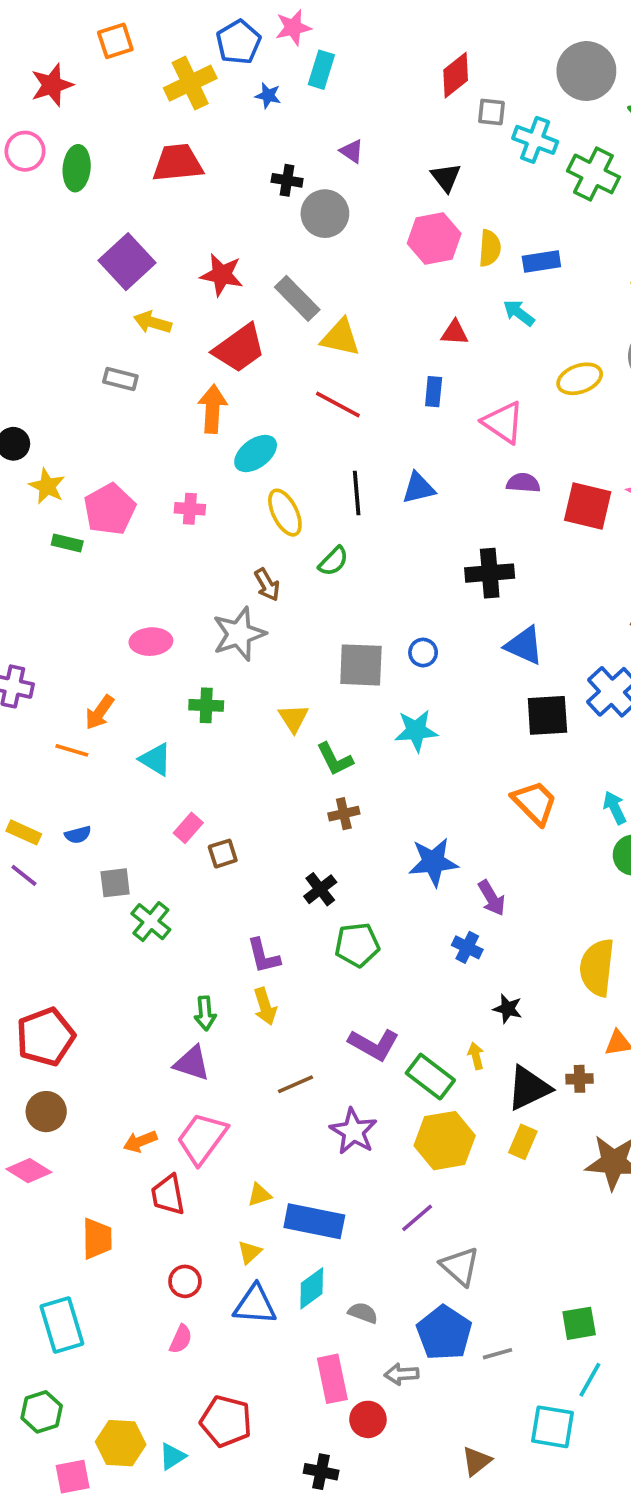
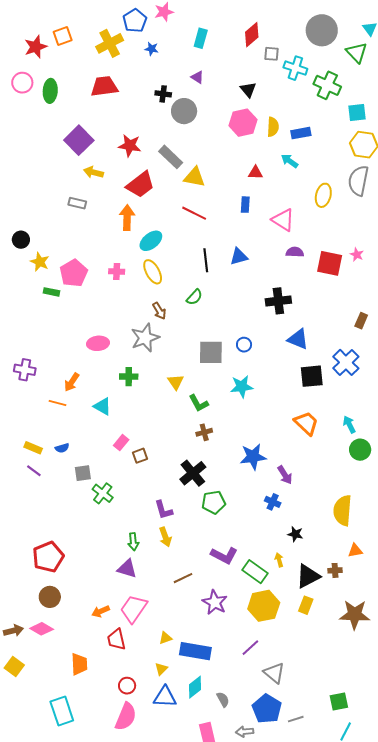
orange square: (115, 41) -> (63, 36), moved
cyan rectangle: (321, 70) -> (201, 38), moved
yellow ellipse: (580, 379) -> (323, 195), turned -55
yellow ellipse: (285, 513) -> (153, 272), moved
black cross: (320, 889) -> (193, 473), size x1.5
gray semicircle: (363, 1313) -> (223, 699), turned 42
pink semicircle: (181, 1339) -> (126, 717), size x1.8

